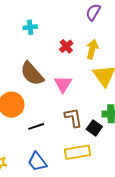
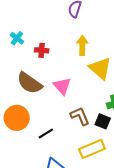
cyan cross: (30, 27) -> (17, 38), turned -32
red cross: (66, 46) -> (42, 50), moved, turned -32

